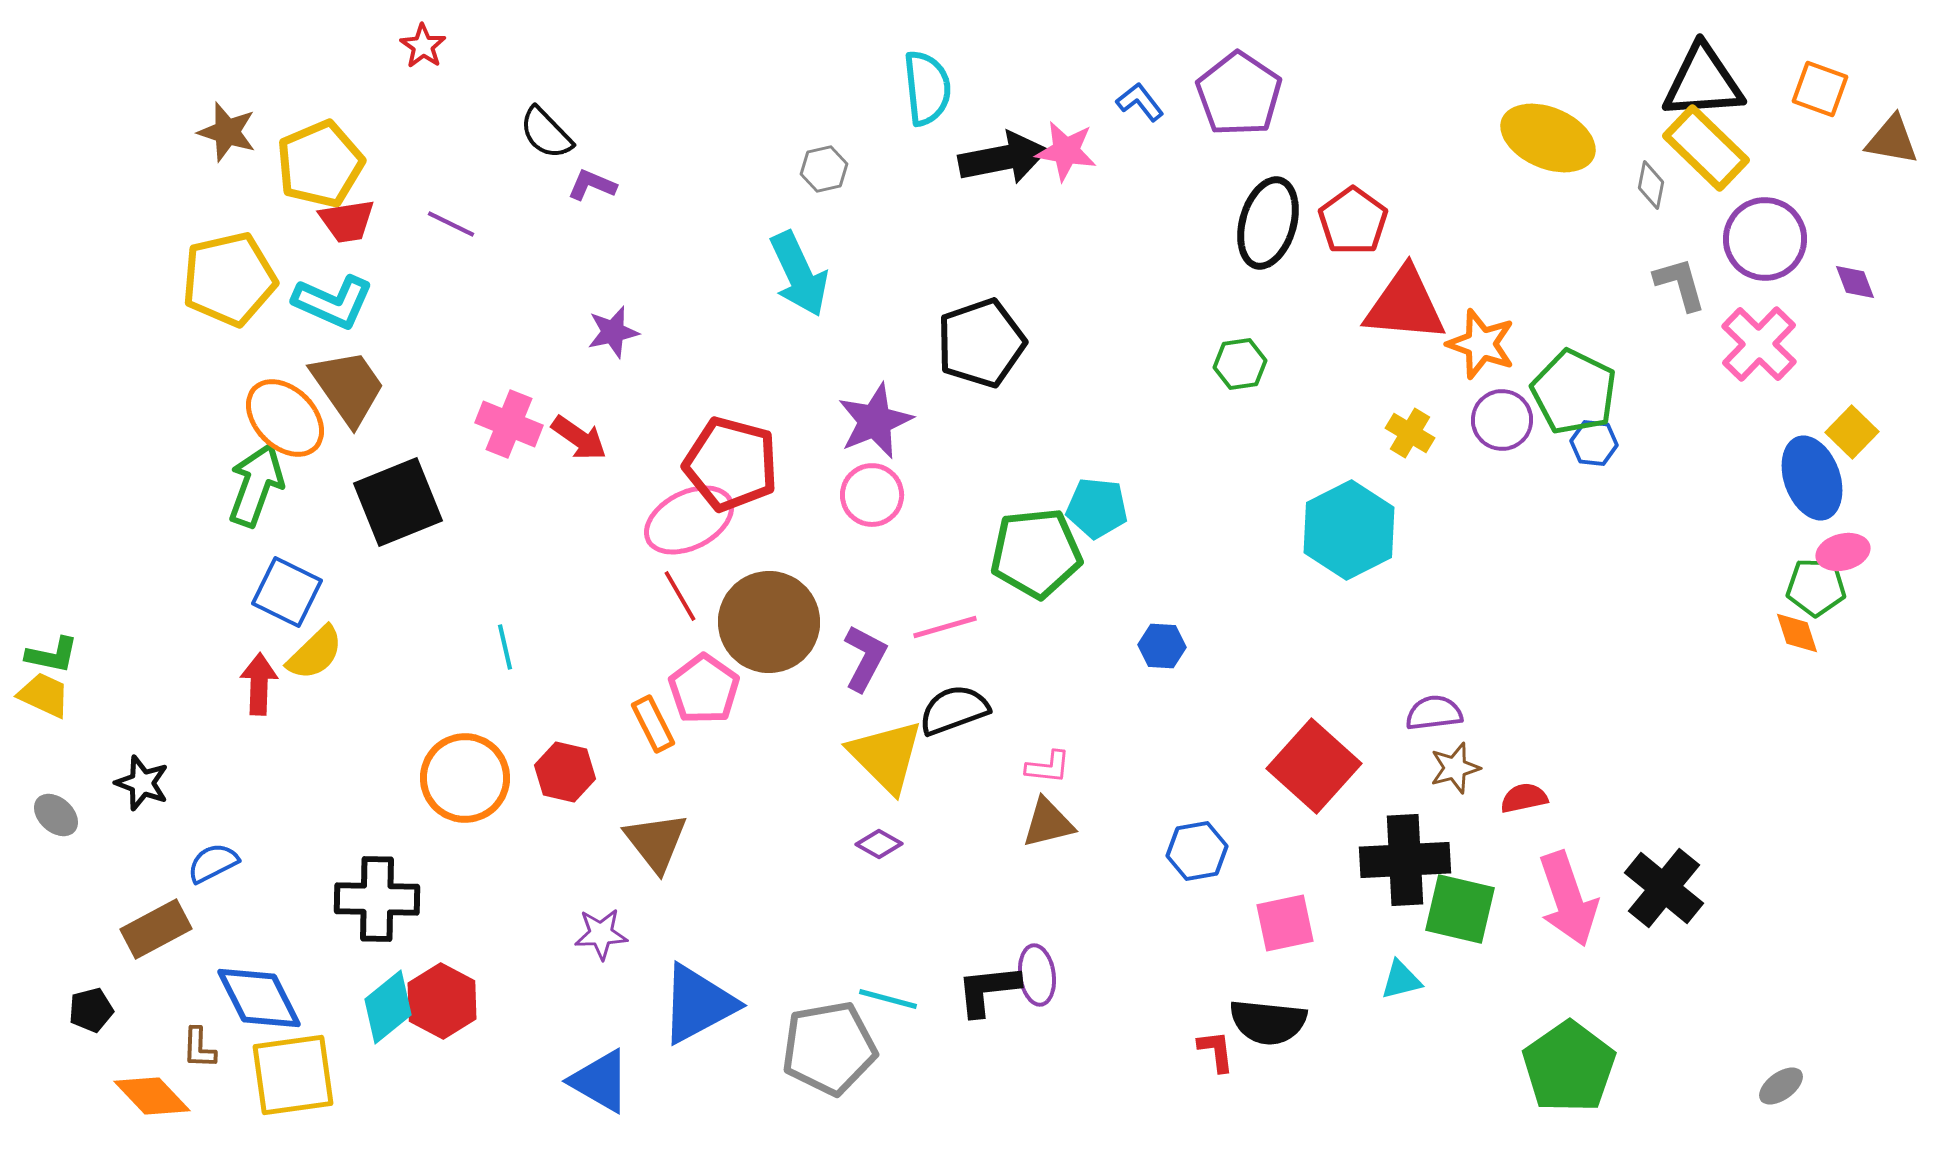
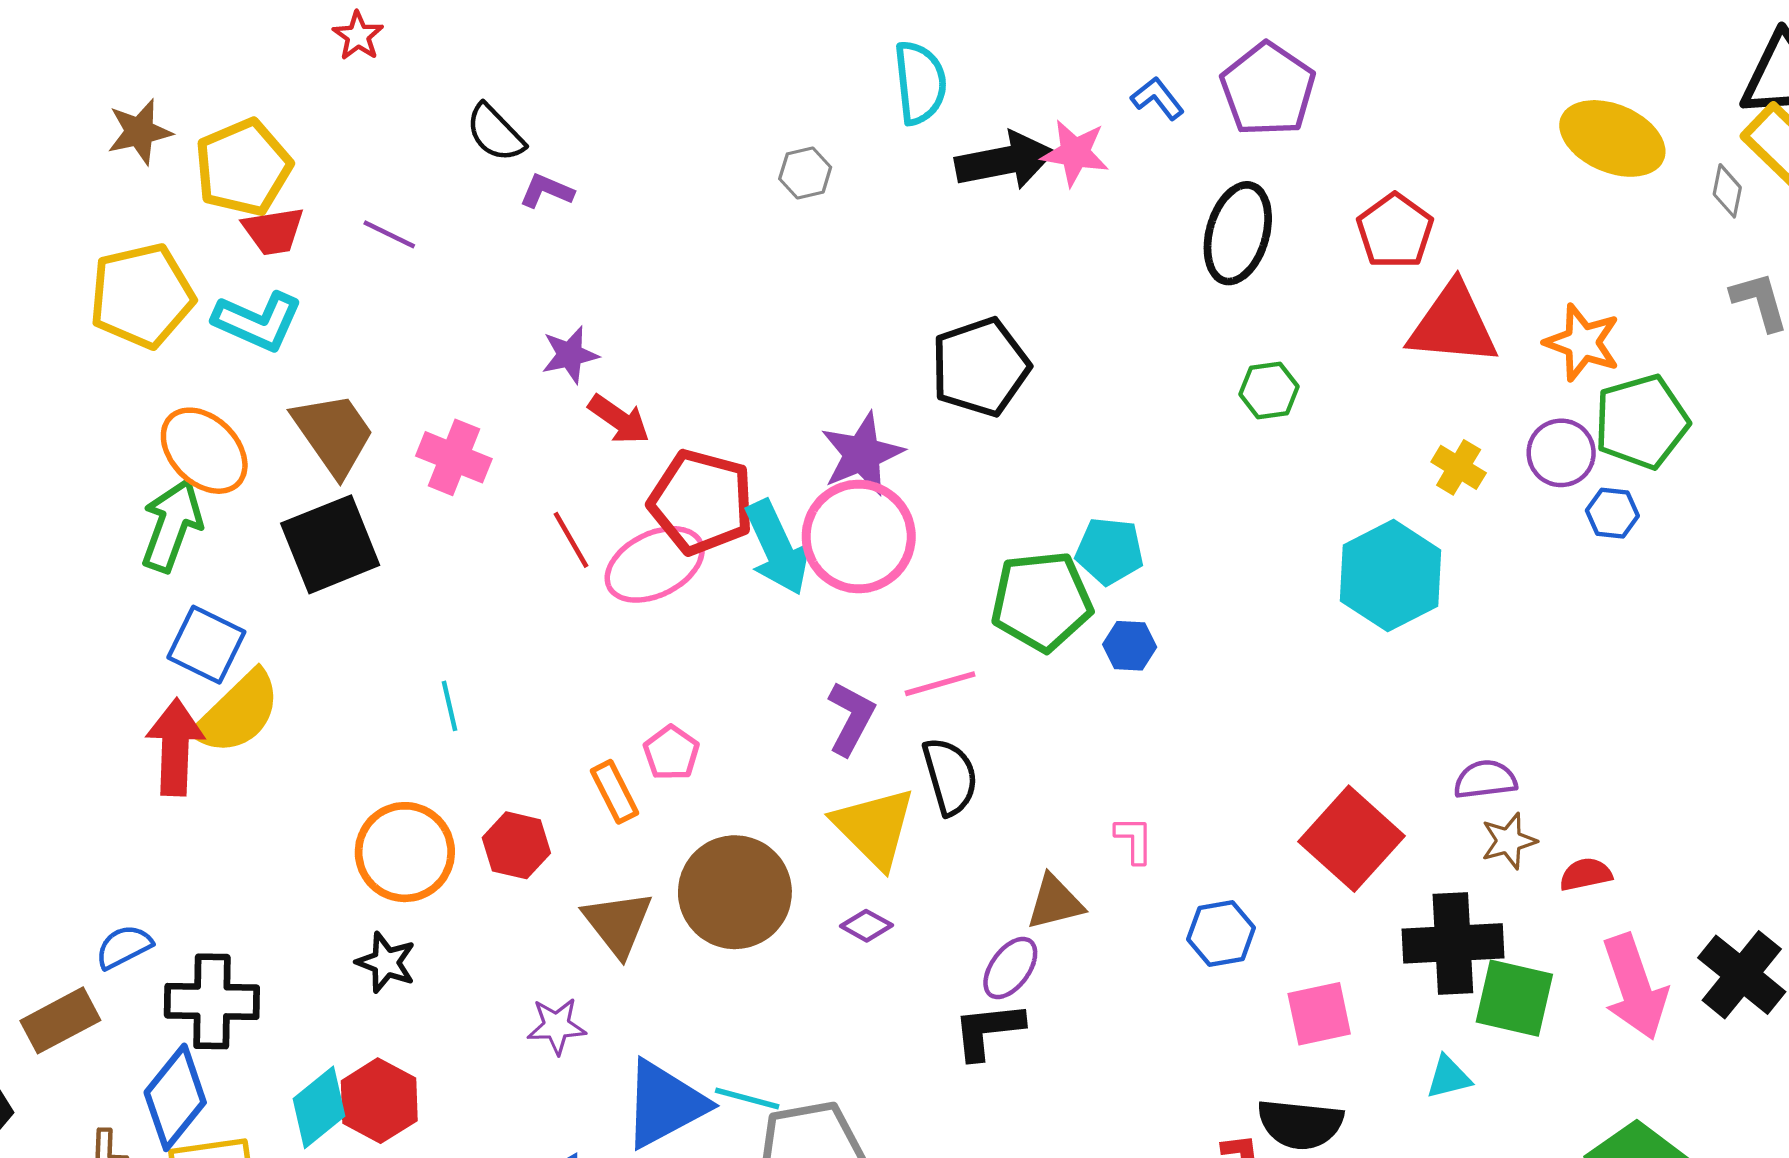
brown star: (227, 132) -> (140, 132), turned -30
black ellipse: (1268, 223) -> (1238, 233), moved
cyan arrow: (799, 274) -> (777, 548), moved
orange star: (1481, 344) -> (1582, 342), moved
brown trapezoid: (348, 387) -> (334, 434), moved
green pentagon: (1574, 392) -> (1641, 422), turned 30
red arrow: (579, 438) -> (619, 419), moved
blue hexagon: (1594, 443) -> (1612, 513), moved
pink circle: (872, 495) -> (859, 537), size x1.6
red line: (680, 596) -> (571, 540), moved
brown circle: (769, 622) -> (735, 892), moved
blue hexagon: (1162, 646) -> (1130, 646), moved
yellow semicircle: (315, 653) -> (238, 713), size x1.4
red arrow: (259, 684) -> (175, 747), size x1.4
pink pentagon: (704, 689) -> (671, 753), size x0.7
black semicircle: (954, 710) -> (950, 776), turned 94
pink L-shape: (1048, 767) -> (1134, 840), moved, turned -96
black star: (142, 783) -> (386, 962), moved
black cross: (377, 899) -> (212, 1001), moved
purple ellipse: (1037, 975) -> (1010, 968), moved, turned 44
black L-shape: (988, 990) -> (988, 1030), moved
blue diamond: (259, 998) -> (175, 1097), turned 66
cyan line: (888, 999) -> (747, 1098), moved

